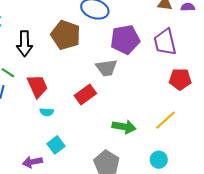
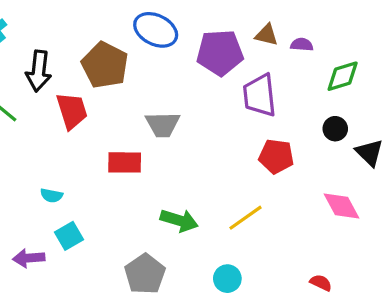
purple pentagon: (125, 40) -> (220, 53), moved
red trapezoid: (37, 86) -> (72, 111), moved
red rectangle: (85, 95) -> (125, 162), turned 30
cyan semicircle: (47, 112) -> (52, 195), moved

